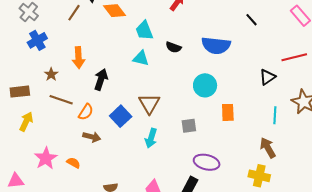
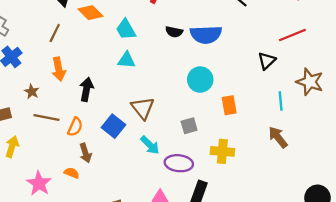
brown line: (74, 13) -> (55, 33), moved
black semicircle: (173, 47) -> (174, 32), moved
brown arrow: (92, 137) -> (85, 153), turned 66
cyan arrow: (151, 138) -> (150, 145), turned -54
purple ellipse: (207, 162) -> (179, 163), moved
orange semicircle: (73, 163) -> (72, 173), moved
yellow cross: (259, 176) -> (222, 151), moved

